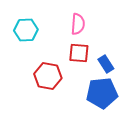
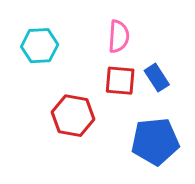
blue rectangle: (106, 64) -> (157, 78), moved

